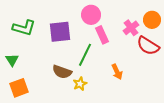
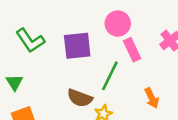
green L-shape: (24, 28) -> (30, 41), turned 40

